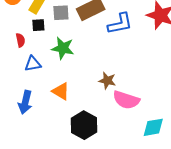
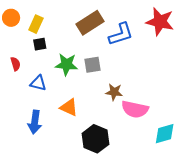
gray square: (61, 13) -> (92, 65), moved
red semicircle: (20, 40) -> (15, 64), moved
blue triangle: (33, 64) -> (38, 83), turned 30

